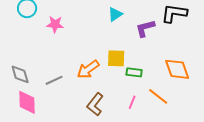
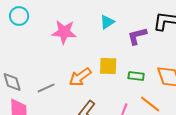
pink star: (55, 24) -> (64, 32), moved, size x1.4
green rectangle: (134, 72) -> (136, 76), moved

